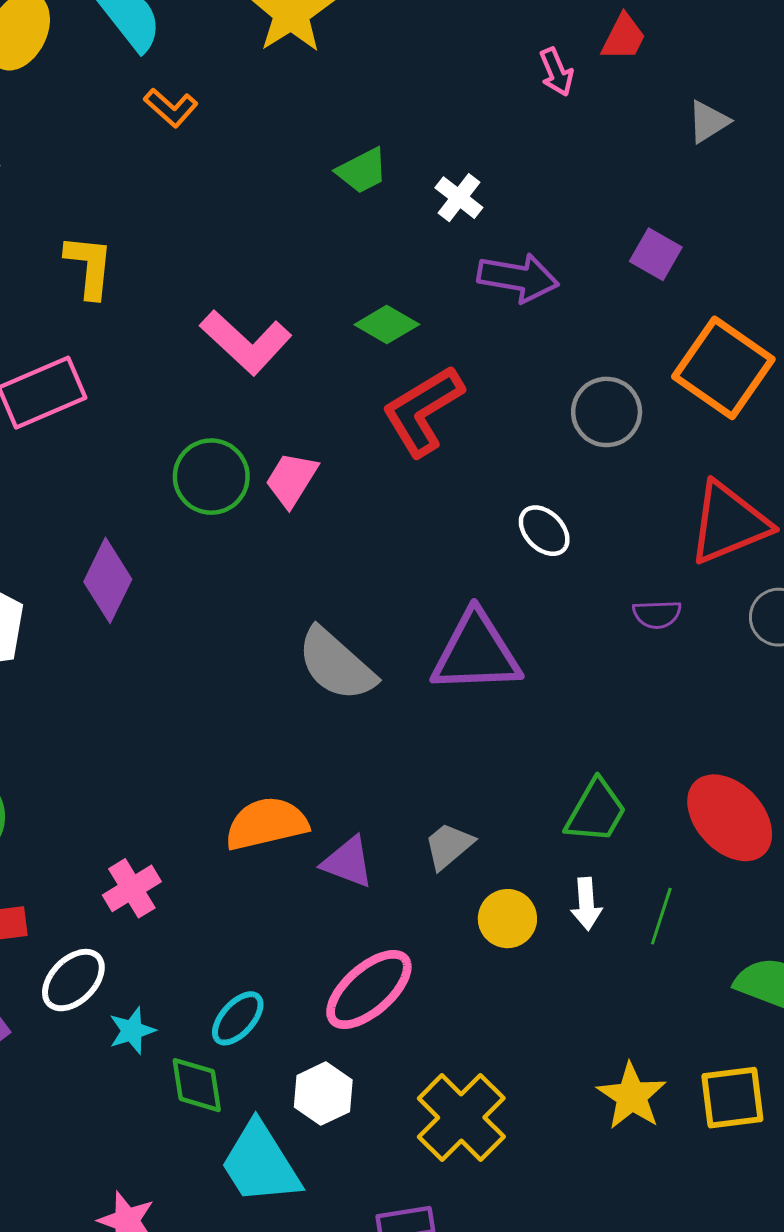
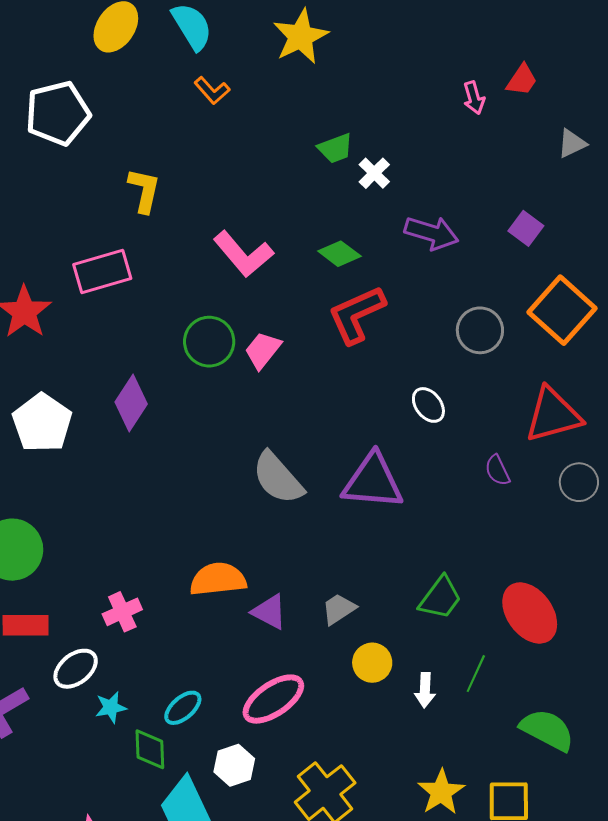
white cross: (459, 198) -> (374, 173), moved
purple semicircle: (657, 614) -> (497, 470), turned 60
white arrow: (586, 904) -> (425, 690), moved

